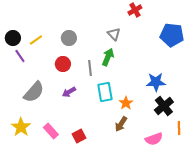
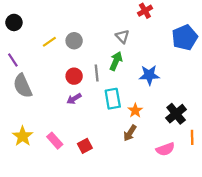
blue pentagon: (172, 35) -> (185, 38), turned -30
black circle: (13, 38) -> (14, 22), moved
yellow line: (36, 40) -> (49, 42), moved
purple line: (20, 56) -> (13, 60), moved
red circle: (63, 64) -> (74, 76), moved
blue star: (156, 82) -> (149, 75), moved
gray semicircle: (34, 92) -> (23, 86), moved, turned 115

